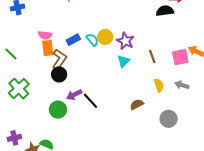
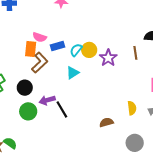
pink semicircle: (45, 35) -> (40, 37), moved
cyan semicircle: (92, 40) -> (76, 50), turned -112
brown line: (152, 57) -> (135, 53), moved
cyan triangle: (123, 61) -> (73, 73), moved
black circle: (59, 74) -> (25, 88), moved

